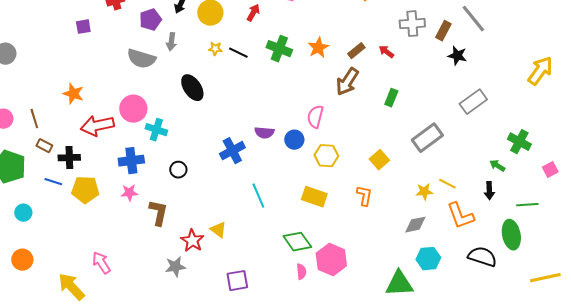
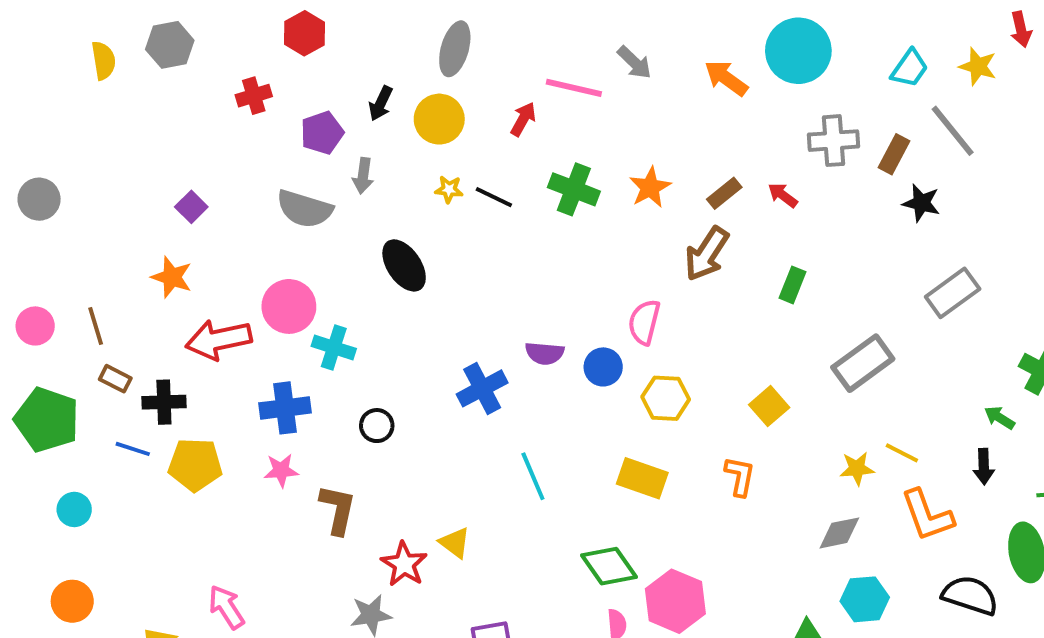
purple square: (83, 27) -> (191, 207), moved, turned -35

